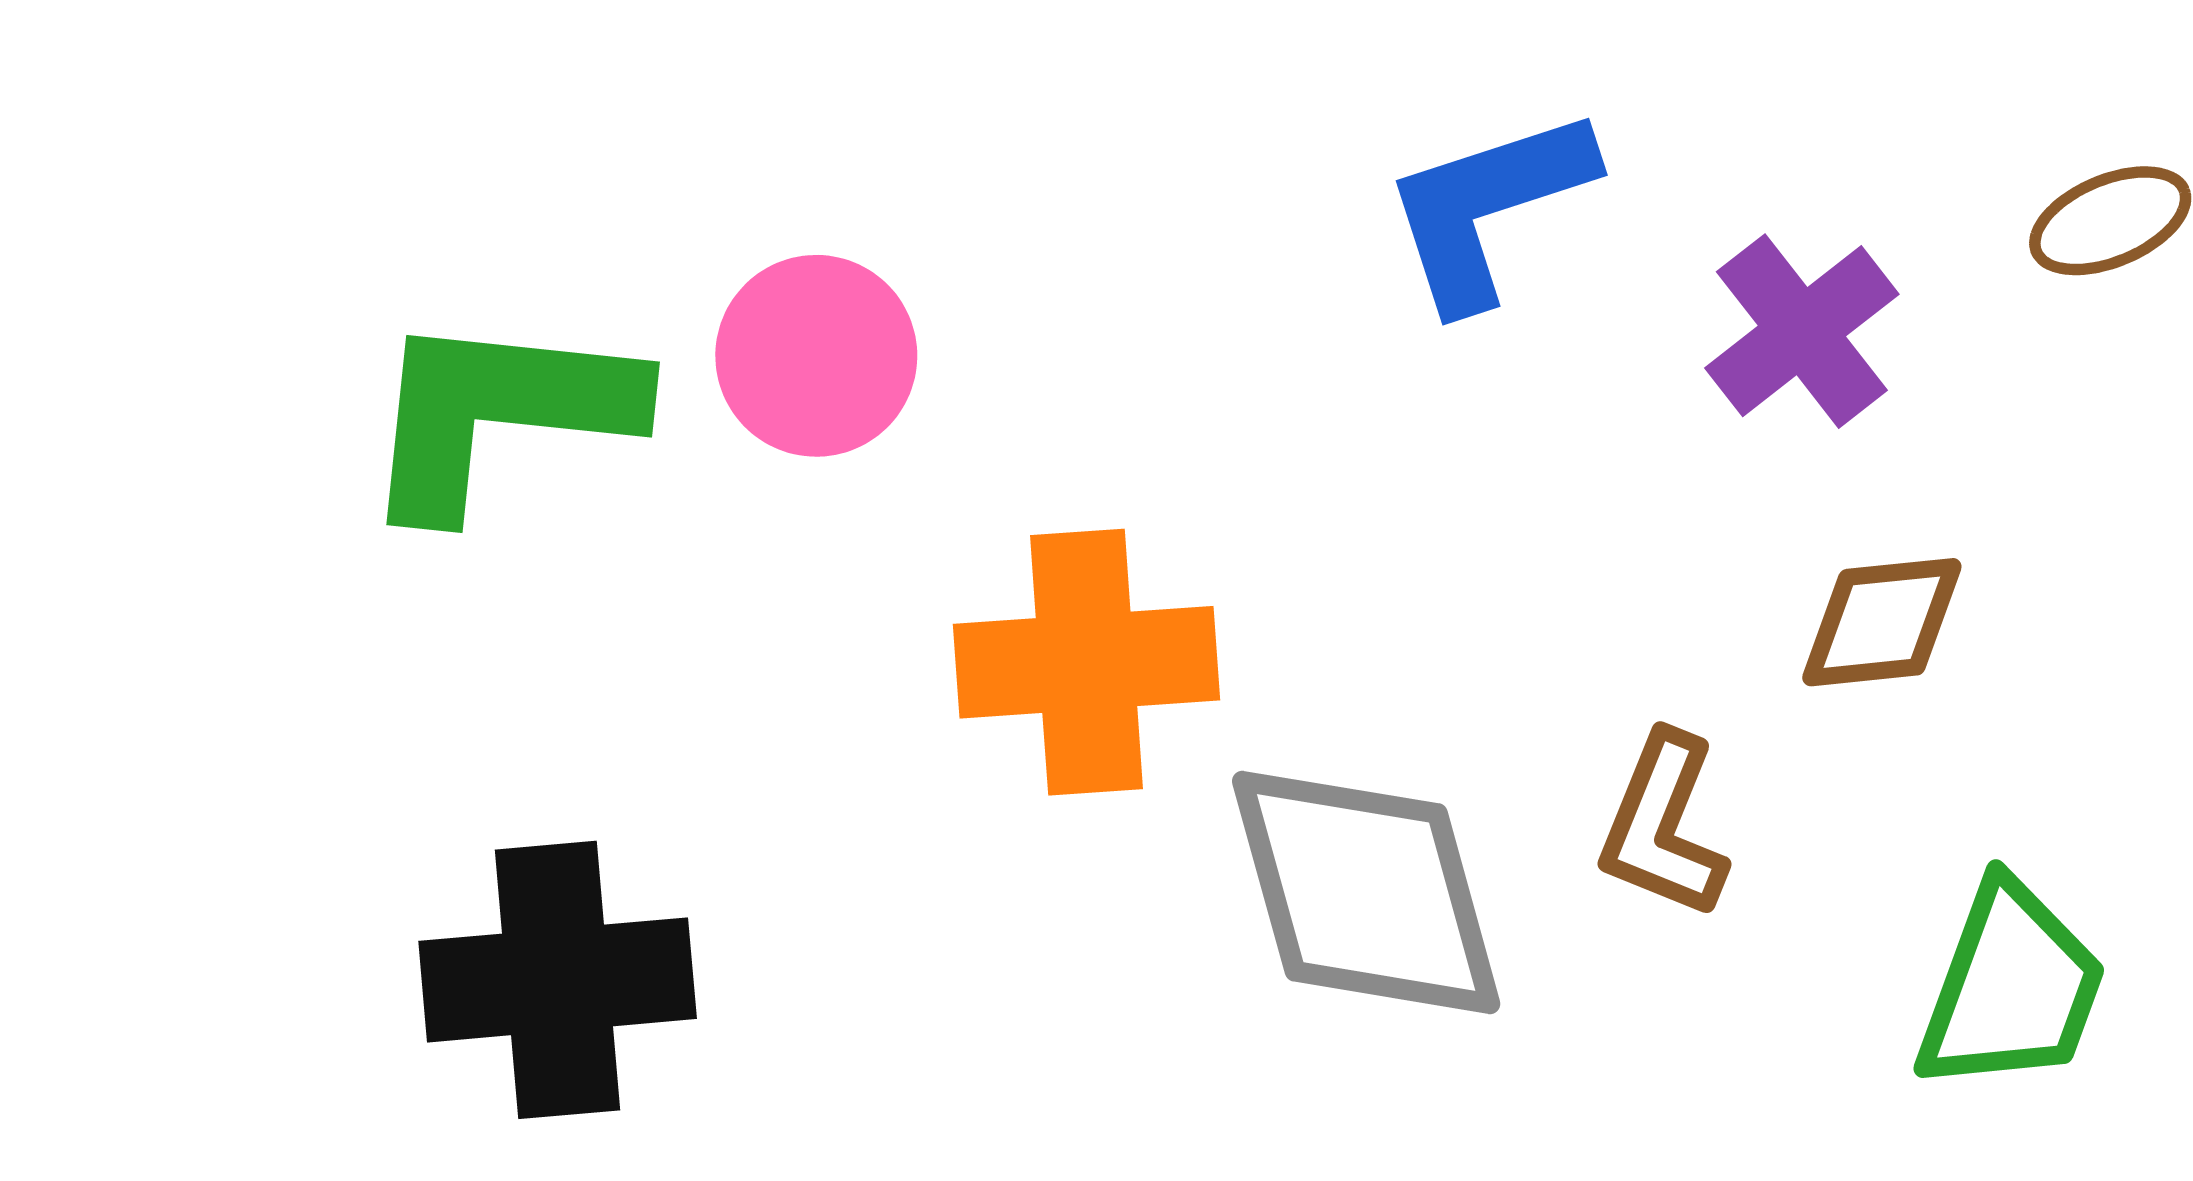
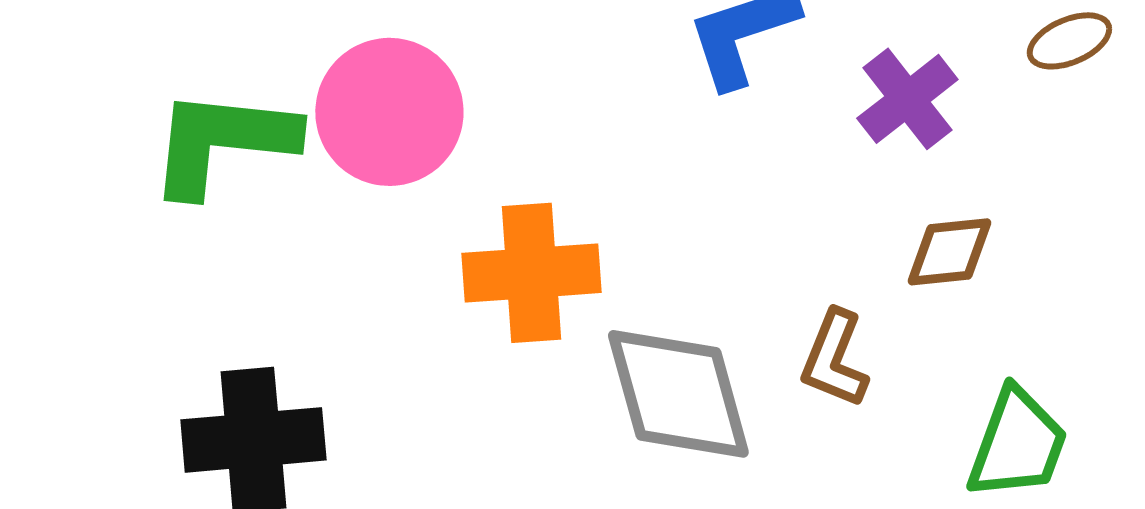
pink circle: (816, 356) -> (389, 112), size x1.4

